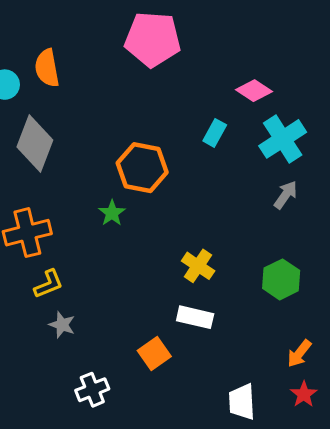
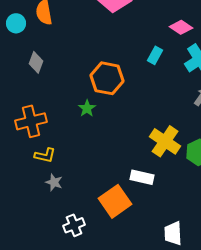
gray diamond: (35, 143) -> (36, 62), size x0.6
yellow cross: (198, 266) -> (165, 141), moved, size x1.4
yellow L-shape: (49, 284) -> (45, 155), turned 35
orange square: (154, 353) -> (115, 201), size x1.5

